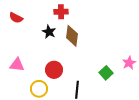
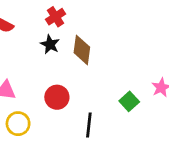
red cross: (61, 12) -> (56, 17), moved, turned -32
yellow circle: (39, 89) -> (18, 124), moved

